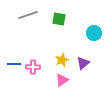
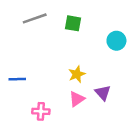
purple triangle: (83, 63) -> (103, 93), moved, turned -32
pink cross: (33, 67) -> (41, 111), moved

